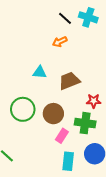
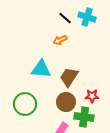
cyan triangle: (40, 72) -> (41, 69), size x1.5
brown trapezoid: (69, 81) -> (69, 77), turned -35
brown circle: (53, 114) -> (66, 102), moved

